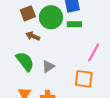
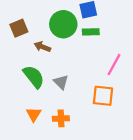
brown square: (28, 13) -> (19, 28), moved
gray triangle: (48, 66) -> (61, 82), turned -40

